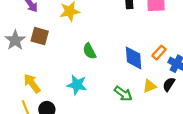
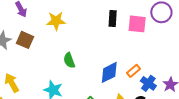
blue diamond: (134, 58) -> (109, 72), turned 60

